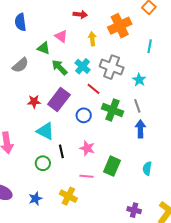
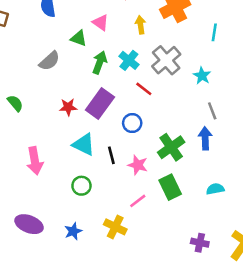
green arrow: (60, 67) -> (100, 62), turned 66
gray cross: (112, 67) -> (166, 60), turned 30
gray line: (137, 106) -> (212, 111), moved
green cross: (113, 110) -> (171, 147), moved, turned 35
black line: (61, 151) -> (111, 155), moved
green rectangle: (112, 166) -> (170, 187), turned -48
cyan semicircle: (147, 169) -> (215, 189), turned 72
pink line: (86, 176) -> (138, 201), turned -40

